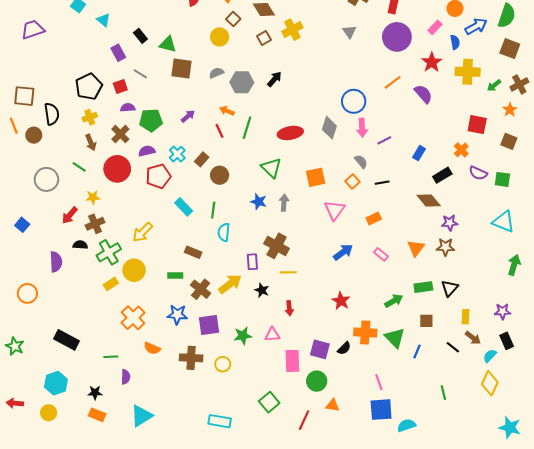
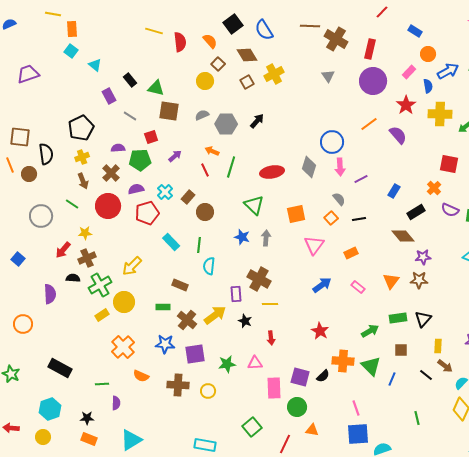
red square: (120, 87) -> (151, 137), moved

